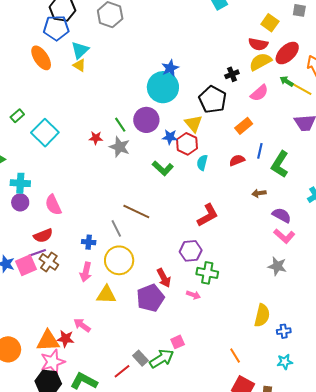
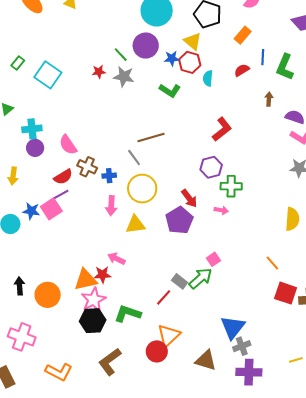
brown arrow: (259, 193) -> (269, 99), turned 112
brown line: (136, 211) -> (151, 137), turned -32
brown cross: (49, 262) -> (87, 167), moved

